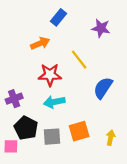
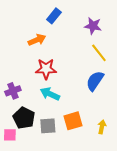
yellow line: (79, 60) -> (99, 53), moved
cyan arrow: (54, 102) -> (50, 94), turned 36

